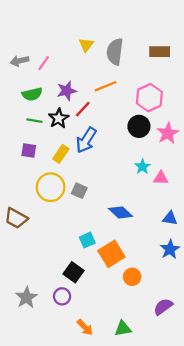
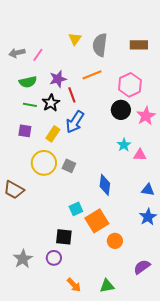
red line: (83, 109) -> (72, 95), turned -63
blue diamond: (121, 212) -> (105, 185), turned 55
black square: (74, 272) -> (64, 237), turned -30

